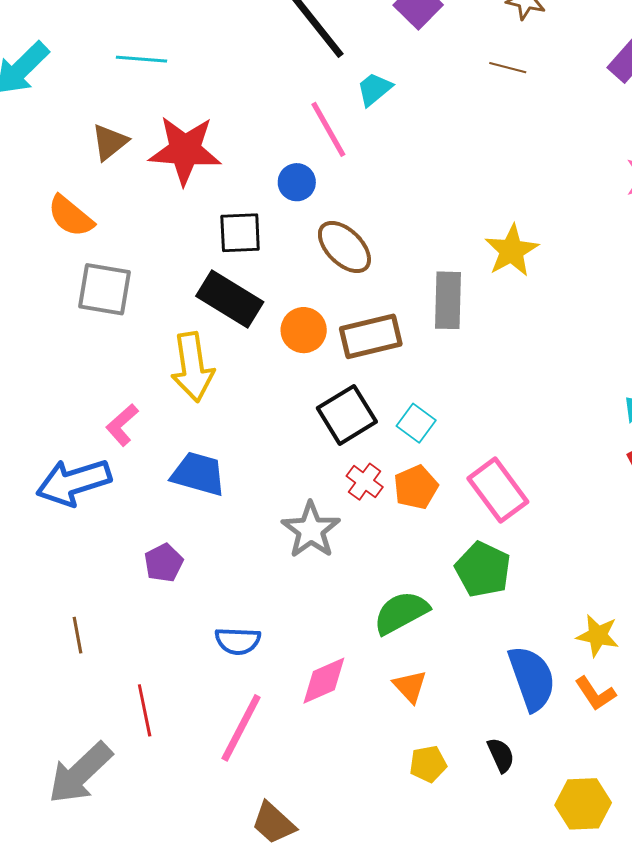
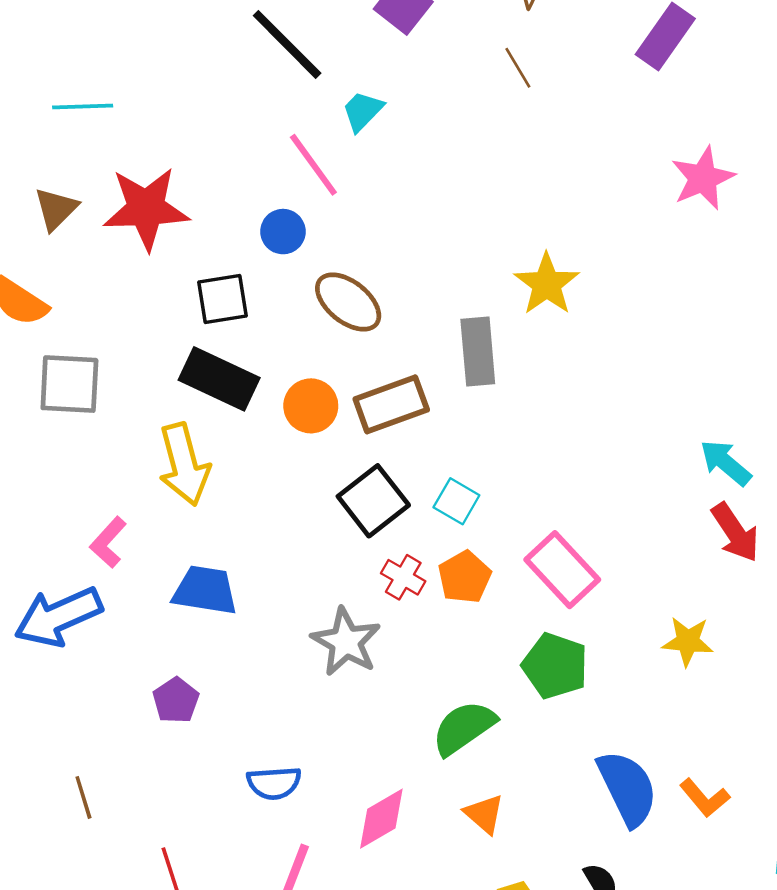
brown line: (508, 68) -> (518, 68), turned 51
yellow star: (598, 635) -> (688, 641), moved

